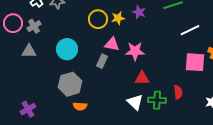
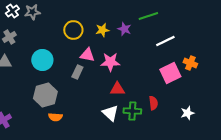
purple star: (139, 12) -> (124, 29), moved
yellow star: (118, 18) -> (102, 30), moved
pink square: (195, 62) -> (170, 73), turned -30

